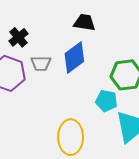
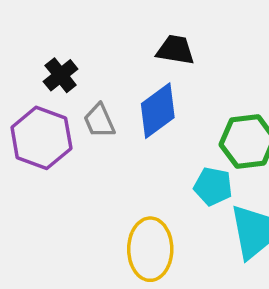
gray trapezoid: (41, 63) -> (99, 121), turned 65

